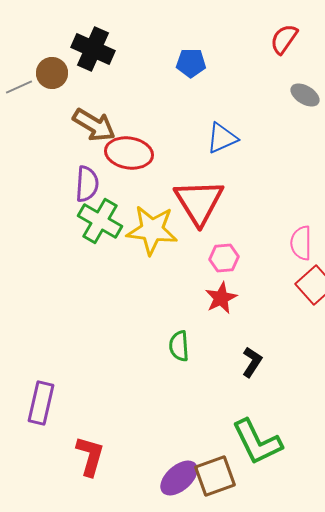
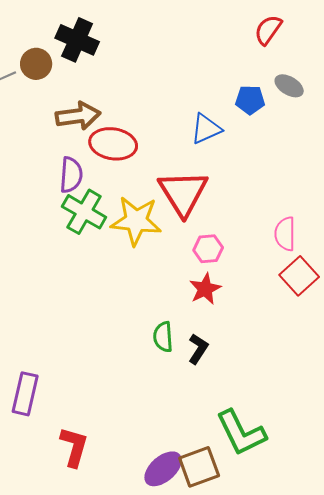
blue pentagon: (191, 63) -> (250, 100), moved
brown arrow: (94, 125) -> (78, 116), turned -39
black L-shape: (252, 362) -> (198, 349), moved

